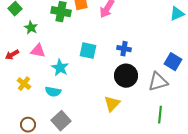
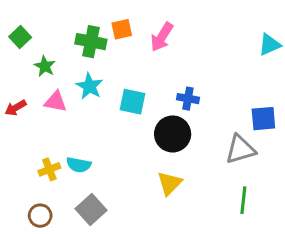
blue square: (173, 62) -> (263, 119), turned -36
cyan star: (60, 68) -> (89, 86), moved
black circle: (126, 76) -> (173, 134), moved
yellow cross: (24, 84) -> (49, 169), moved, turned 32

